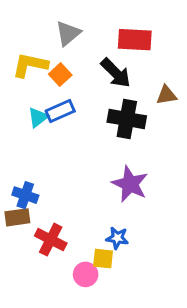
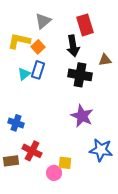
red rectangle: (135, 40) -> (85, 25), turned 70
black arrow: (116, 73) -> (73, 46), turned 35
blue rectangle: (60, 111) -> (38, 70), turned -48
brown rectangle: (17, 217) -> (11, 161), moved
blue star: (117, 238) -> (101, 150), moved, size x1.6

